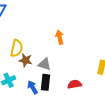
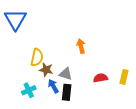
red semicircle: (75, 84) -> (100, 78), moved
blue arrow: (33, 87) -> (53, 86), moved

